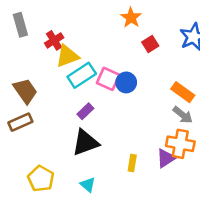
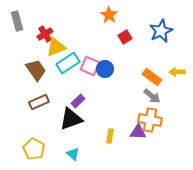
brown trapezoid: (25, 91) -> (36, 70), moved
purple rectangle: (85, 111) -> (78, 101), moved
brown rectangle: (20, 122) -> (39, 102), moved
purple triangle: (166, 158) -> (138, 132), turned 36

